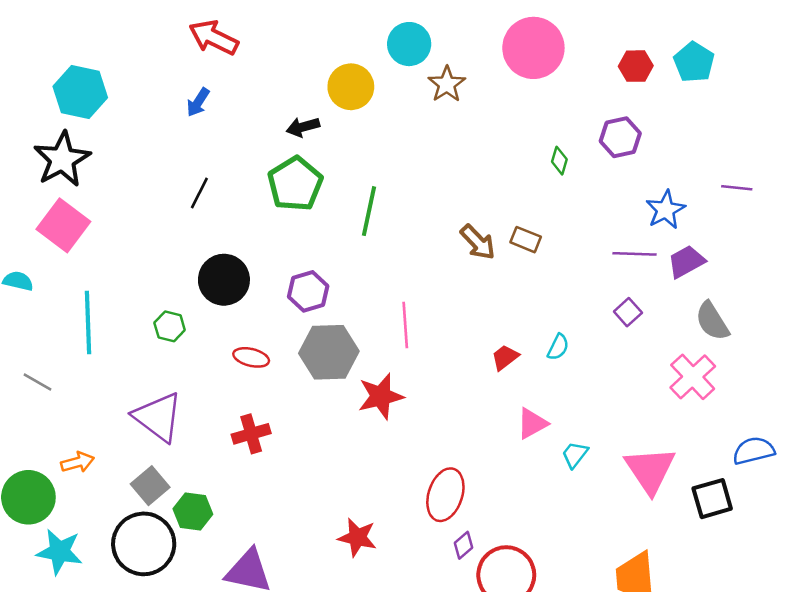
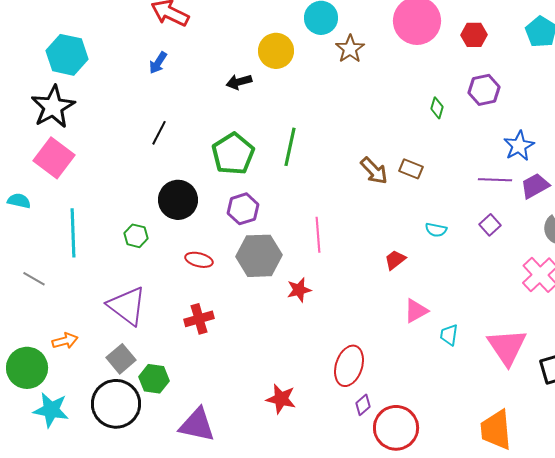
red hexagon: (636, 66) -> (474, 35), moved
green pentagon: (295, 184) -> (233, 154), moved
cyan semicircle: (558, 347) -> (436, 230), moved, turned 75
red star: (381, 396) -> (299, 290), size x0.7
cyan trapezoid: (575, 455) -> (449, 335), turned -30

